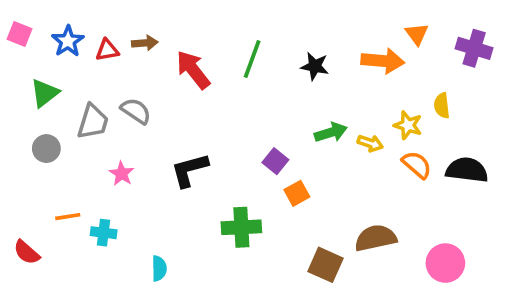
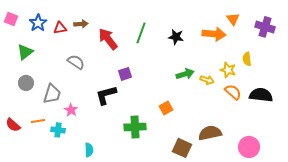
gray trapezoid: (93, 122) -> (52, 94), moved
purple square: (275, 161) -> (125, 74), moved, turned 32
pink star: (121, 174) -> (71, 110), moved
red semicircle: (27, 252) -> (13, 125), moved

